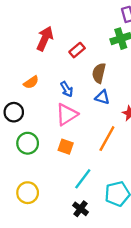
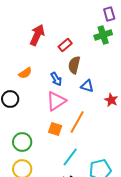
brown semicircle: (99, 73) -> (74, 65), moved
orange line: (107, 139) -> (77, 122), moved
green circle: (28, 143) -> (22, 142), moved

